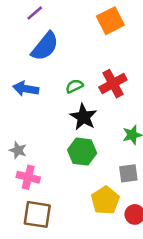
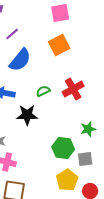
orange square: (110, 21) -> (59, 45), moved
black star: (83, 117) -> (27, 115), moved, turned -30
green hexagon: (82, 152) -> (63, 148), moved

